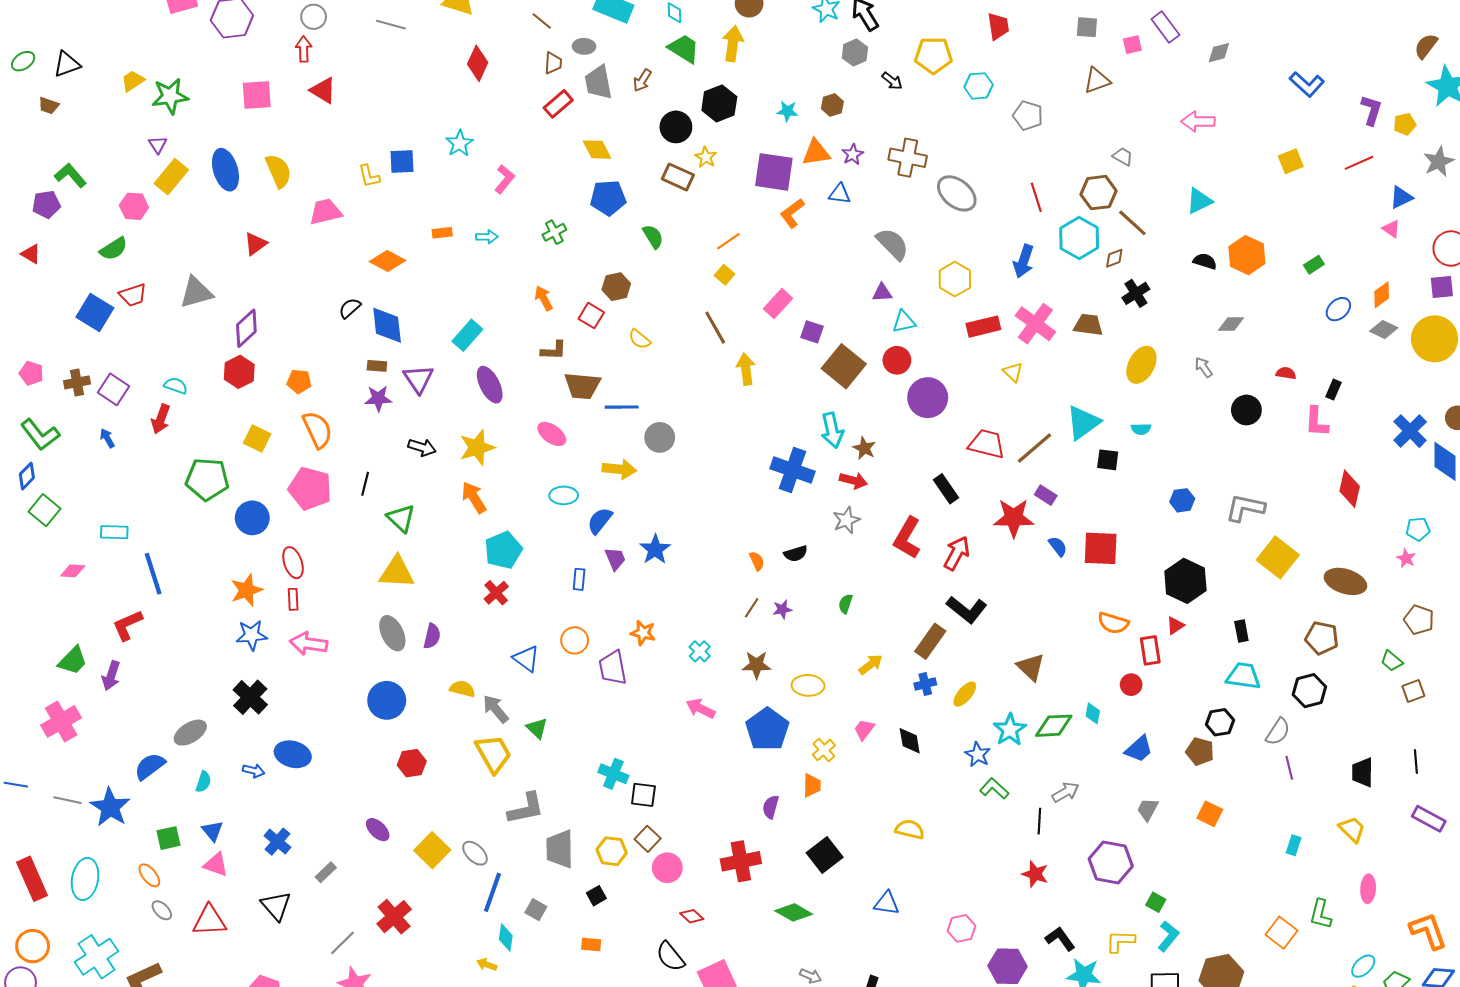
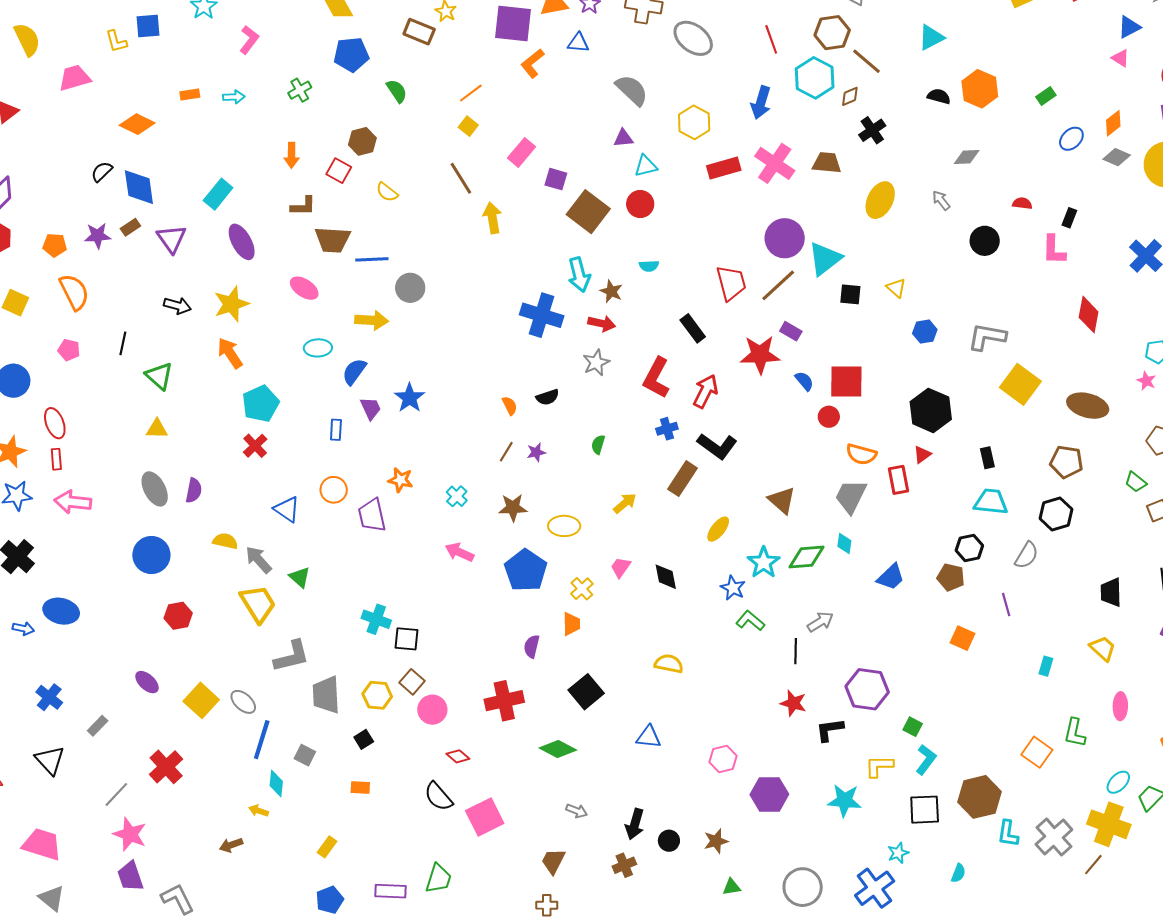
orange arrow: (544, 298) -> (292, 155), turned -150
brown rectangle: (377, 366) -> (130, 227), turned -36
yellow triangle: (1013, 372) -> (896, 288), moved
purple star: (378, 398) -> (98, 236), moved
purple circle: (928, 398) -> (785, 238), moved
cyan semicircle: (1141, 429) -> (649, 266), moved
red trapezoid: (987, 444) -> (731, 283), turned 63
pink pentagon: (310, 489) -> (69, 350), size x0.5
yellow triangle: (397, 572) -> (157, 429), size x0.6
blue cross: (925, 684) -> (667, 429), moved
red circle: (1131, 685) -> (829, 417), moved
purple line: (1289, 768) -> (1006, 605), moved
gray trapezoid: (1148, 809) -> (851, 496), moved, size x1.5
black L-shape: (1060, 939) -> (830, 730), moved, turned -60

